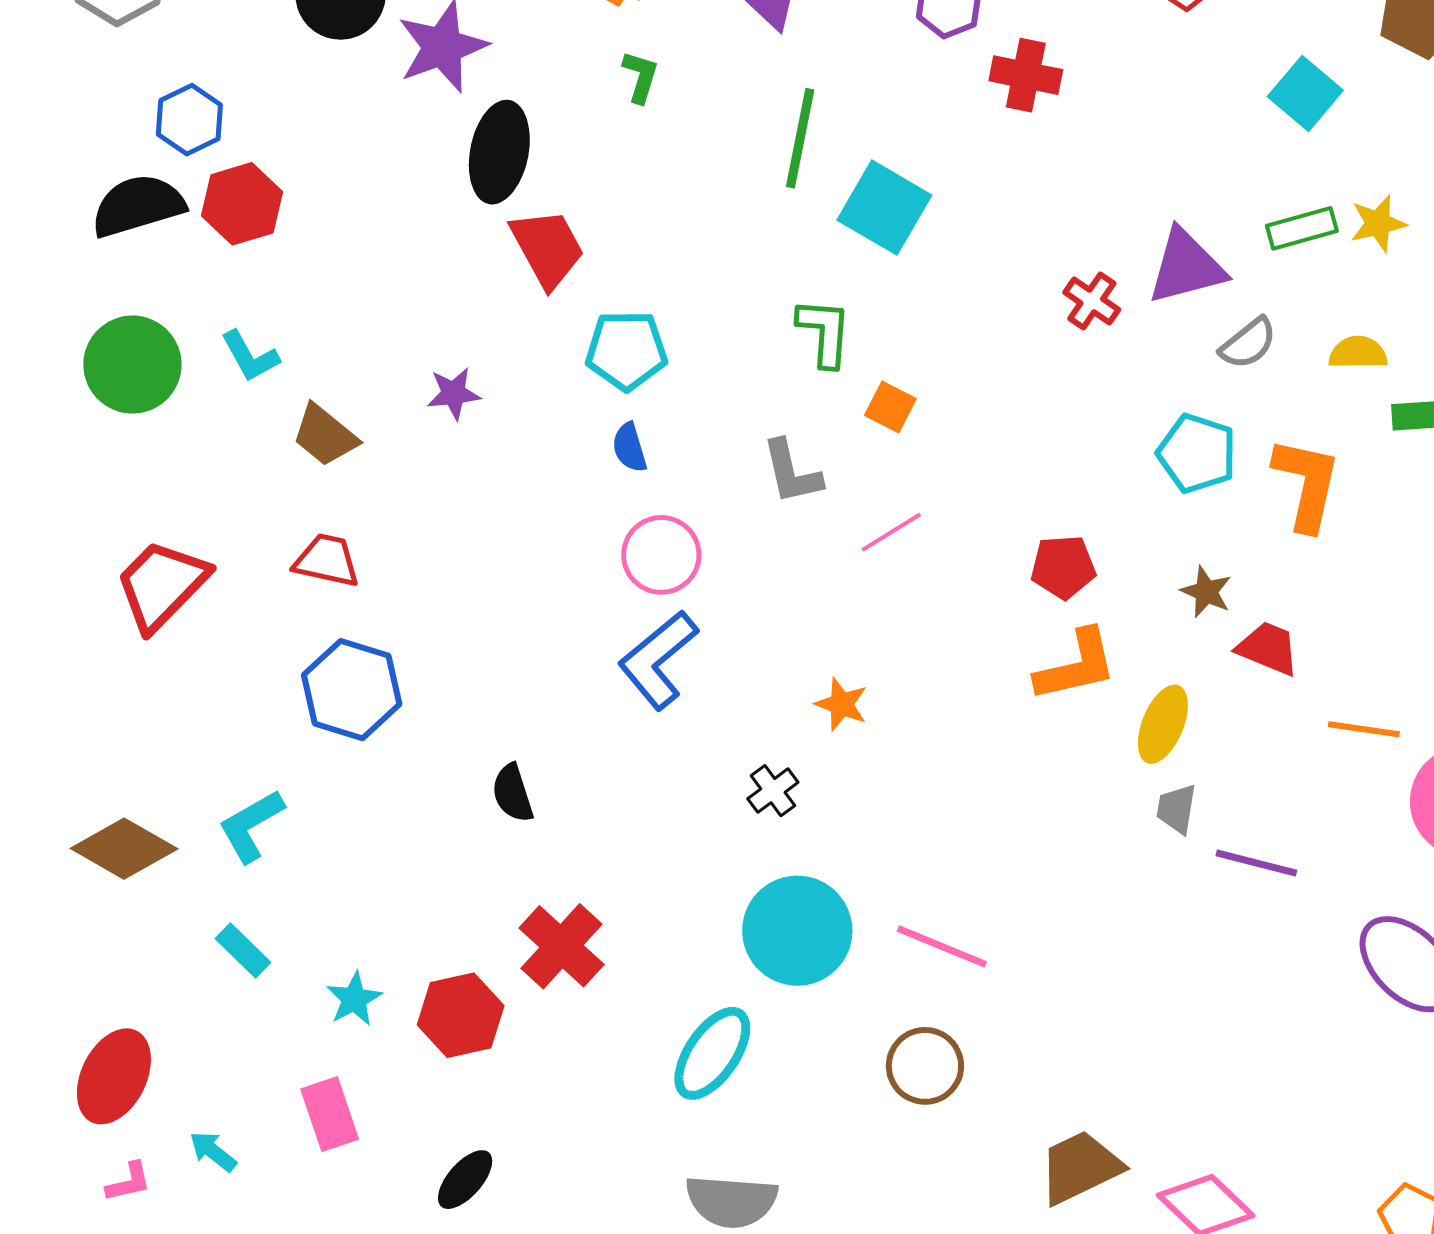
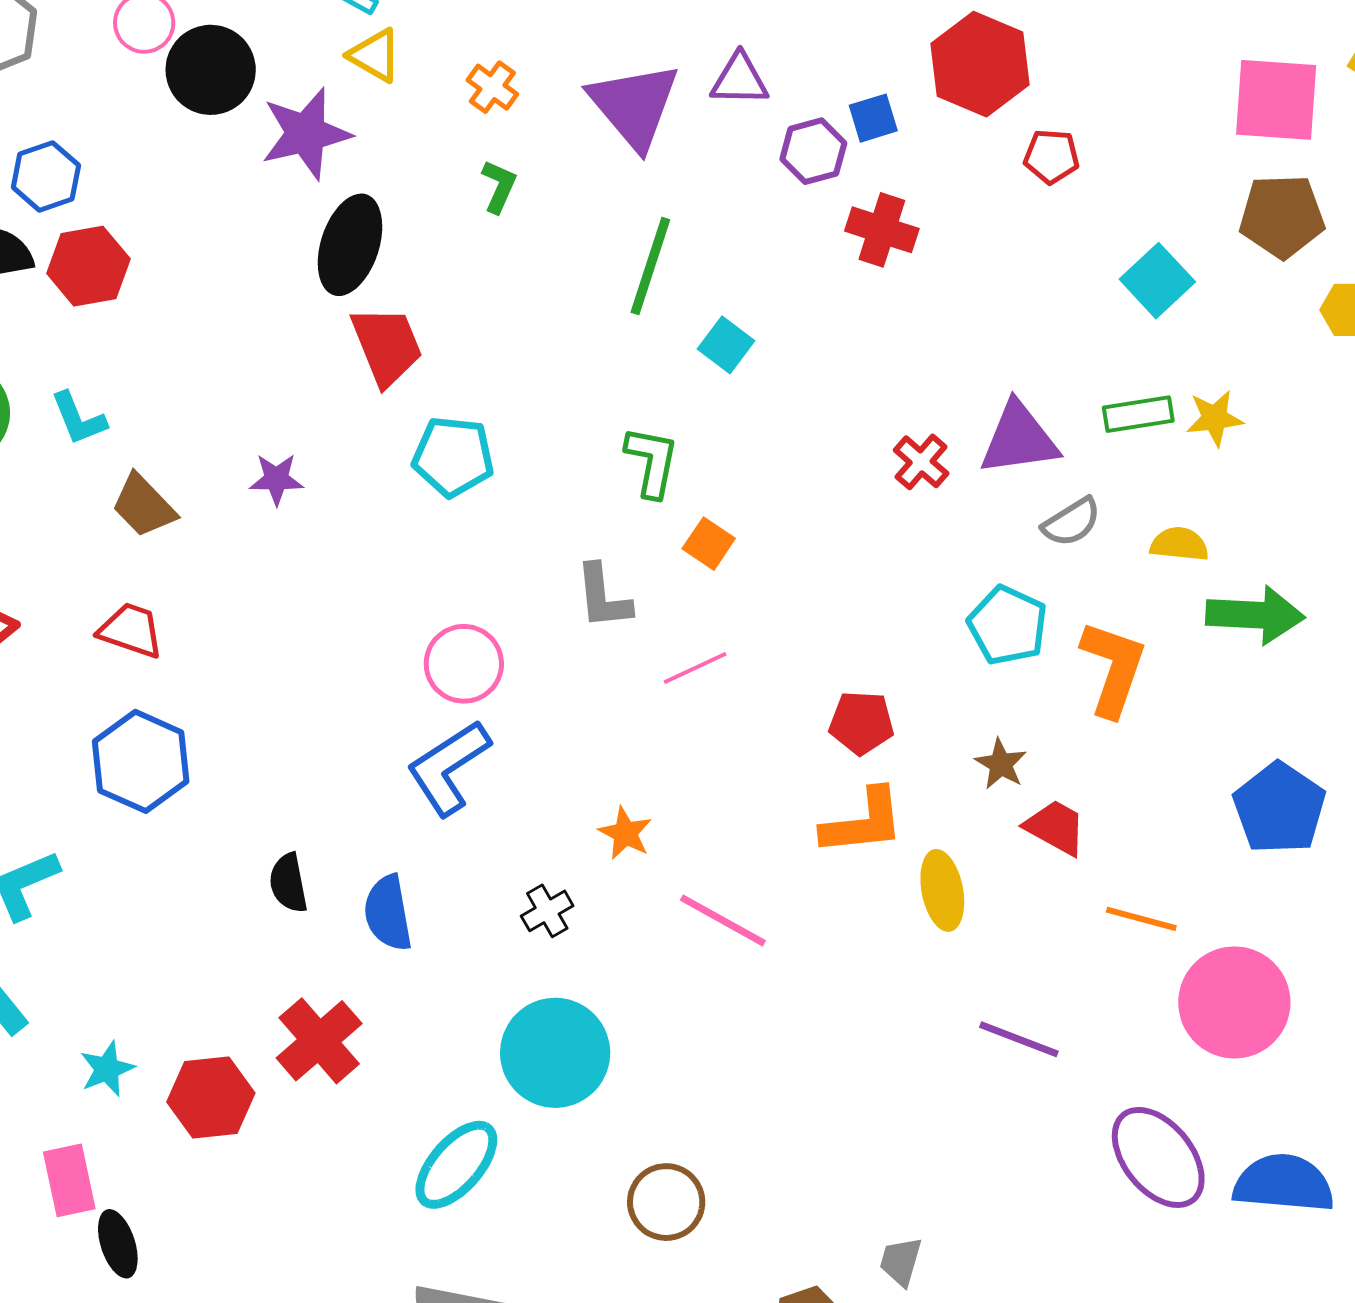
cyan square: (884, 208) -> (726, 345), size x0.6
blue semicircle: (630, 448) -> (388, 913), moved, size x1.5
yellow ellipse: (1163, 724) -> (942, 890), turned -40
gray trapezoid: (1176, 809) -> (901, 1261), moved
pink line: (942, 946) -> (723, 920), moved
black ellipse: (465, 1180) -> (118, 1244), moved, turned -66

